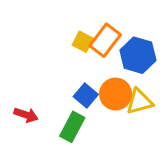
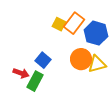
blue square: (86, 96) -> (43, 60), moved
green rectangle: (72, 127) -> (35, 81), moved

